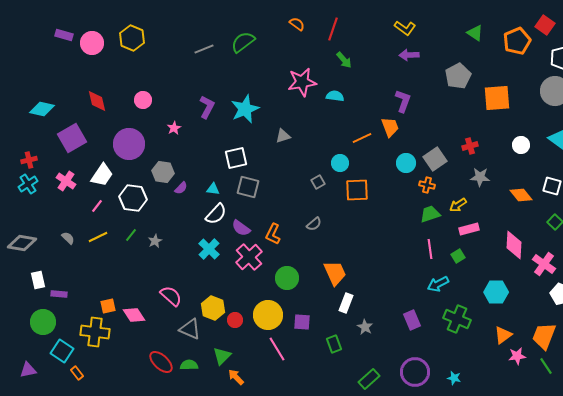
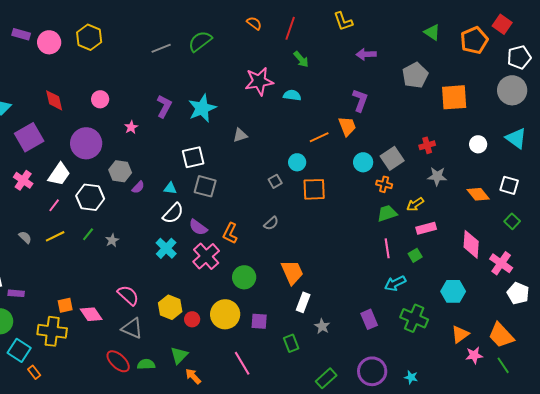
yellow L-shape: (405, 28) -> (343, 21), moved, turned 35
gray triangle: (190, 329) -> (132, 328), moved
orange trapezoid: (544, 336) -> (501, 335), turned -64
pink line: (277, 349) -> (242, 363), moved

